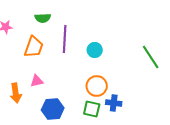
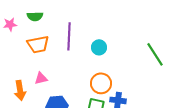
green semicircle: (43, 18) -> (35, 16), moved
orange trapezoid: (34, 47) -> (38, 44), turned 60

